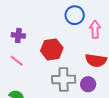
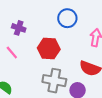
blue circle: (75, 15) -> (67, 18), moved

